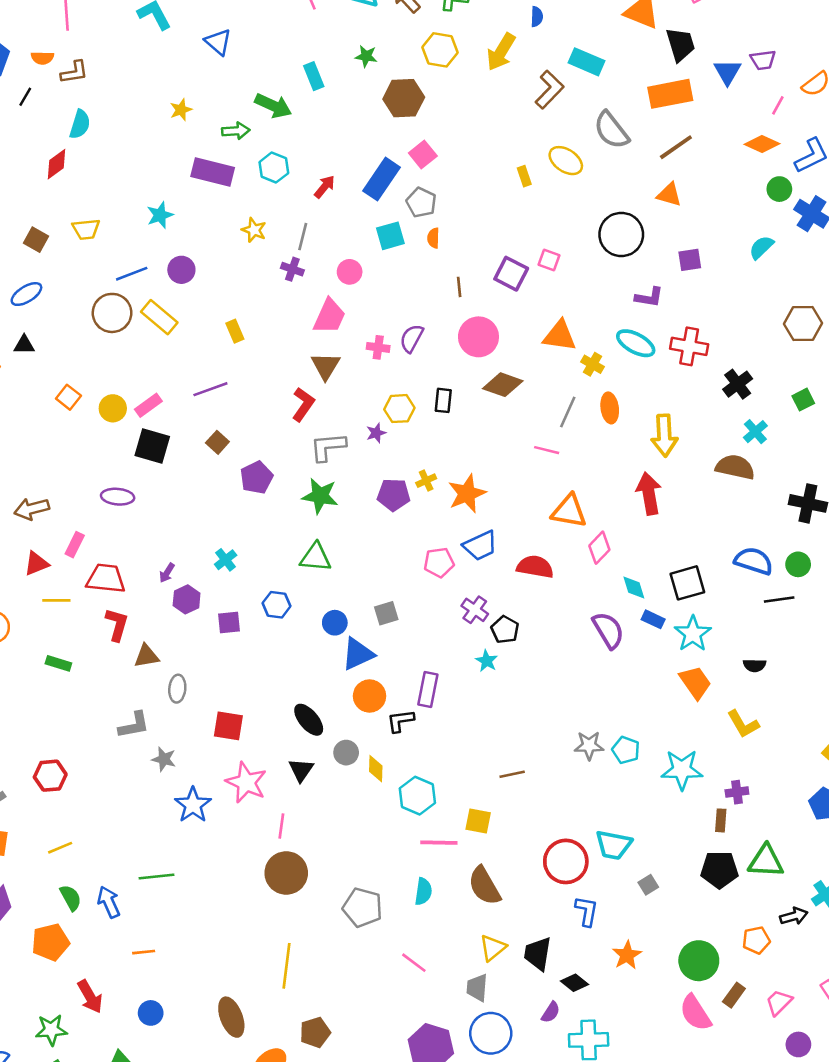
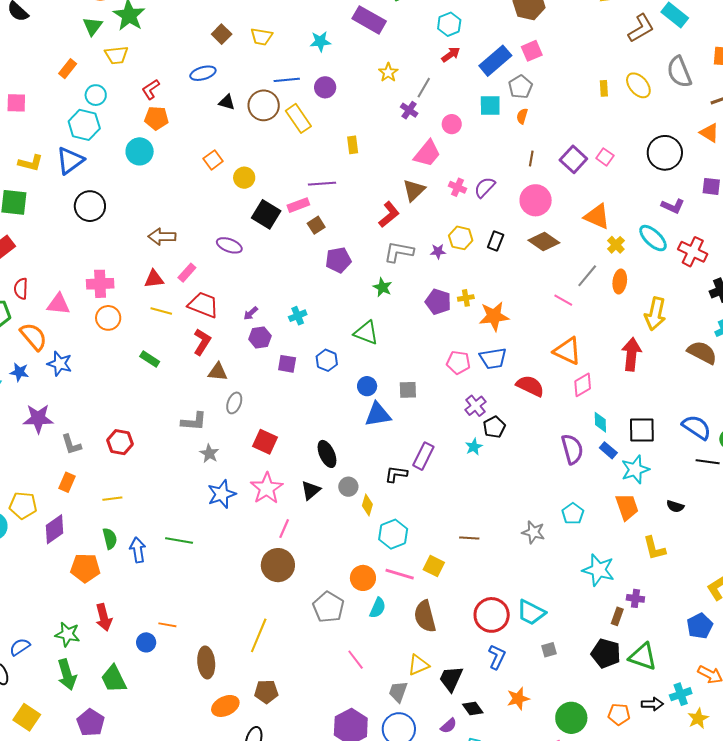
cyan hexagon: (274, 168) -> (449, 24), moved
black triangle: (24, 345) -> (227, 102), moved
pink rectangle: (148, 405) -> (298, 205), moved
green star: (320, 496) -> (383, 287), size x0.7
orange circle: (370, 696) -> (363, 578), moved
cyan pentagon: (626, 750) -> (573, 514), moved
orange line: (144, 952) -> (167, 625), moved

